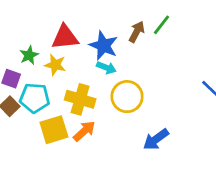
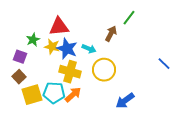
brown arrow: (137, 32) -> (111, 34), moved
blue star: (104, 46) -> (67, 49), moved
cyan pentagon: (35, 98) -> (54, 93), moved
yellow square: (54, 130) -> (32, 95), moved

